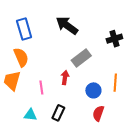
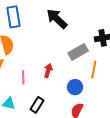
gray rectangle: (81, 58) -> (78, 52), moved
orange line: (115, 83) -> (94, 70), moved

